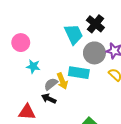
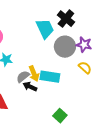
cyan rectangle: (79, 73) -> (50, 77), moved
black arrow: (49, 99) -> (30, 87), moved

